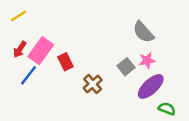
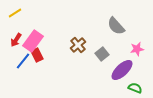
pink star: (147, 60) -> (137, 49), moved
red rectangle: (65, 62) -> (37, 55), moved
brown cross: (93, 84) -> (78, 45), moved

